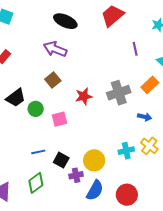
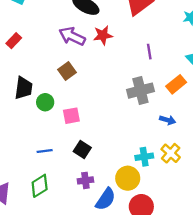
purple line: (135, 49) -> (149, 52), moved
red star: (84, 96) -> (103, 35), moved
black trapezoid: (16, 98) -> (24, 88), turned -50
black square: (61, 160) -> (82, 150), moved
yellow circle: (94, 160) -> (128, 178), moved

